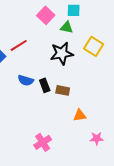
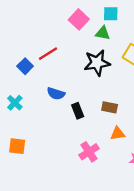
black rectangle: (45, 85) -> (78, 111), moved
brown rectangle: (63, 90) -> (110, 107), moved
pink cross: (43, 142) -> (89, 152), moved

